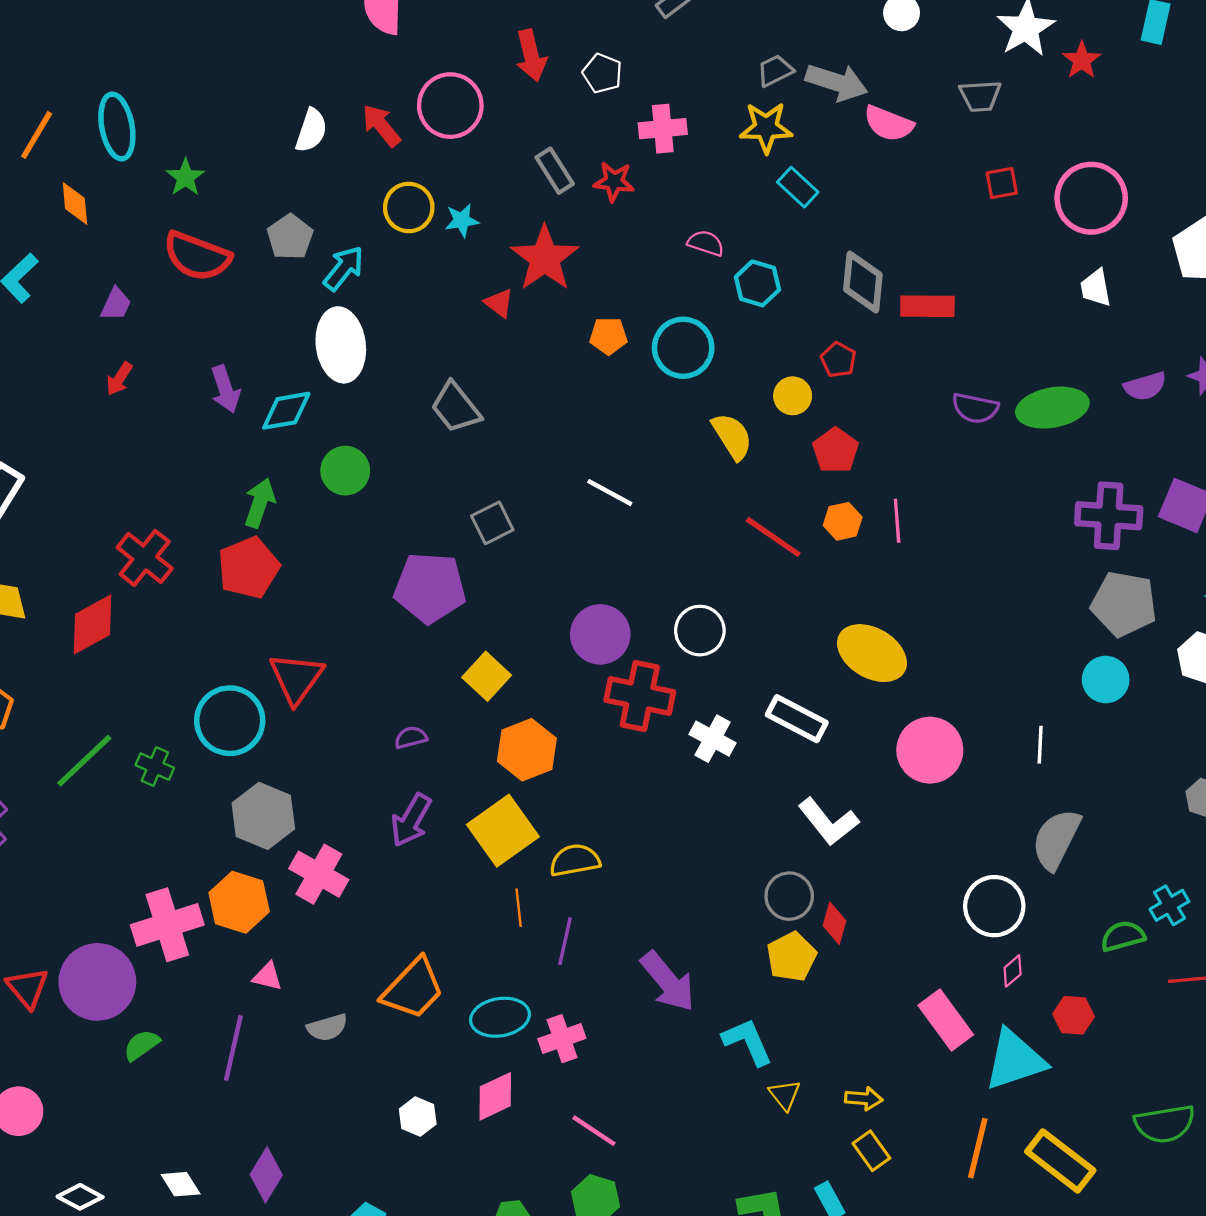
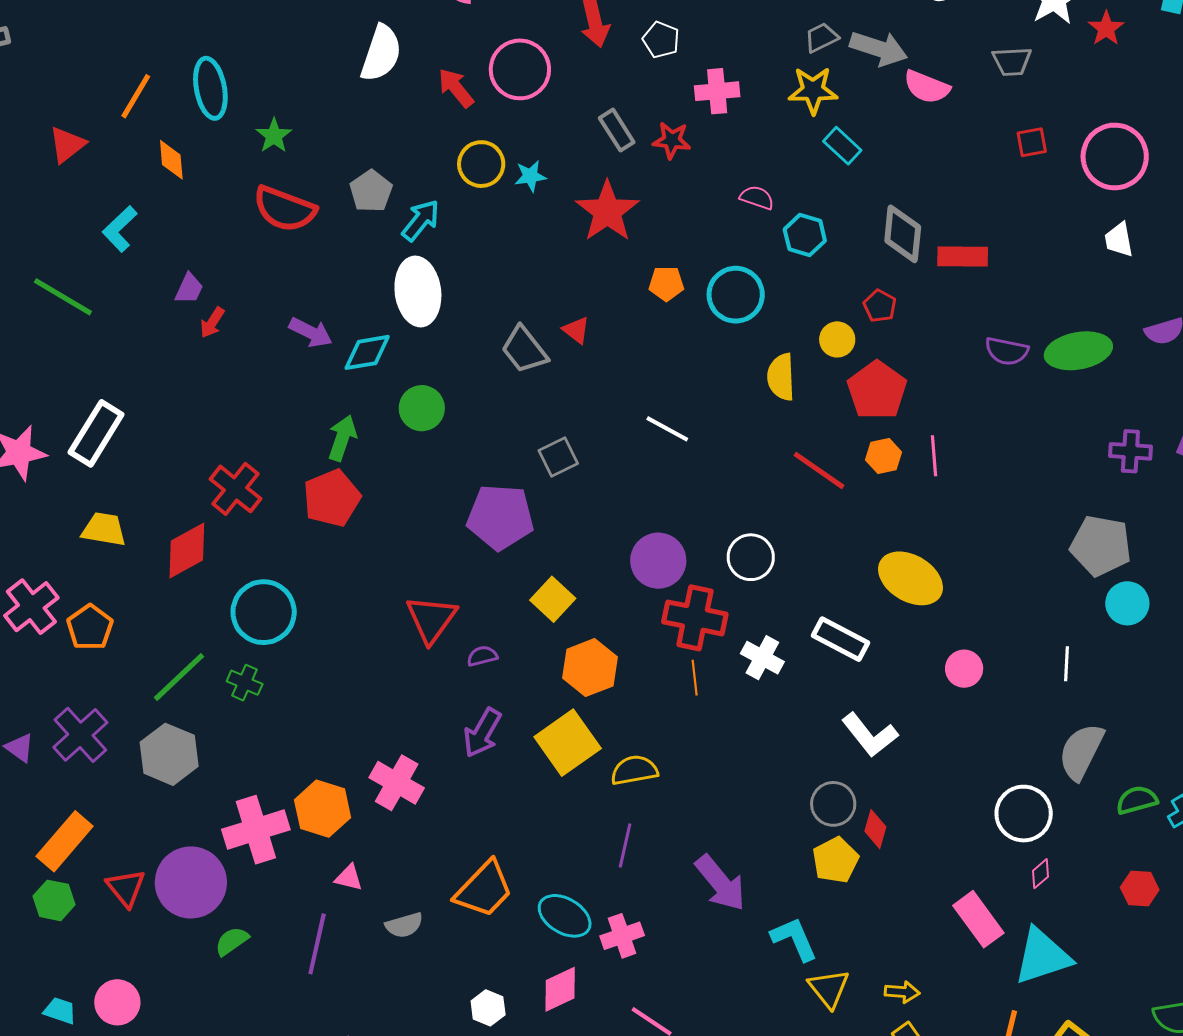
white semicircle: (311, 130) -> (381, 53), moved, size x1.4
red triangle: (499, 303) -> (576, 330), moved
purple trapezoid: (116, 304) -> (189, 288), moved
purple arrow: (225, 389) -> (311, 332), turned -45
yellow semicircle: (732, 436) -> (781, 377), turned -150
red pentagon: (836, 450) -> (877, 390), size x1.4
purple cross: (1109, 516) -> (1130, 451), size x0.7
gray pentagon: (1124, 604) -> (1101, 546), moved
red triangle: (296, 678) -> (431, 619), moved
cyan circle: (230, 721) -> (264, 612), moved
pink circle: (930, 750) -> (964, 669), size x0.6
gray hexagon: (263, 816) -> (169, 754), moved
orange line: (519, 908) -> (695, 678), moved
green semicircle: (1123, 936) -> (1137, 800), moved
red hexagon: (1074, 1015) -> (1140, 889), moved
cyan ellipse: (500, 1017) -> (565, 916), turned 40
yellow triangle: (785, 1095) -> (829, 988), size x1.4

